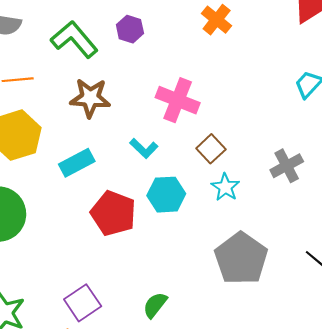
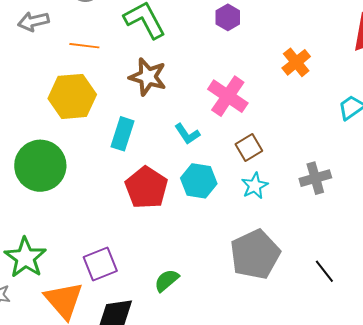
orange cross: (217, 20) -> (296, 62), moved
purple hexagon: (130, 29) -> (228, 17), moved
cyan rectangle: (77, 163) -> (123, 134), turned -56

